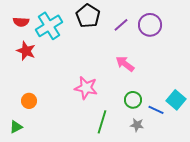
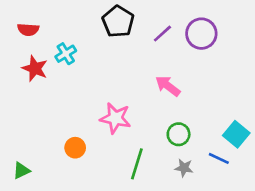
cyan cross: (49, 26) -> (66, 54), moved, size x0.6
orange circle: (29, 101) -> (75, 148), moved
blue line: (156, 110) -> (219, 158), moved

